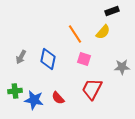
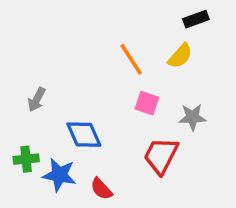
blue diamond: (48, 59) -> (84, 135), moved, turned -35
gray star: (122, 67) -> (192, 117), moved
red semicircle: (58, 98) -> (101, 189), moved

